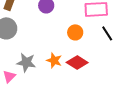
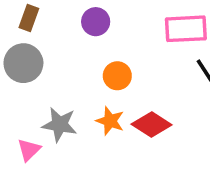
orange circle: (75, 32) -> (117, 76), moved

